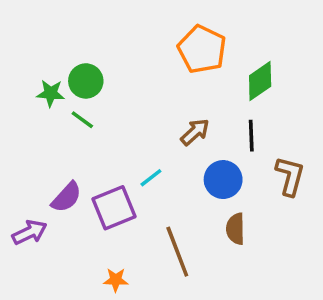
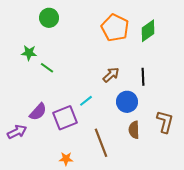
green circle: (86, 81) -> (49, 18), moved
green diamond: (260, 81) -> (148, 31), moved
brown L-shape: (290, 176) -> (165, 122), moved

